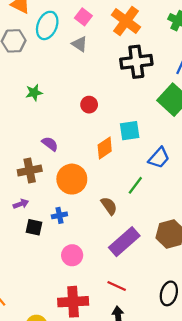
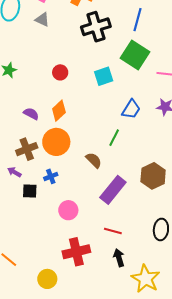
cyan square: (130, 131) -> (104, 76), moved
orange diamond: (105, 148) -> (59, 111), moved
brown cross: (30, 171) -> (27, 149), moved
purple arrow: (21, 204) -> (14, 172), turned -120

